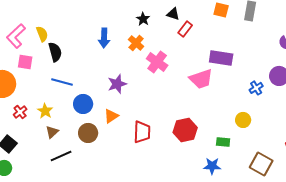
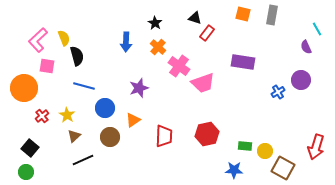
black star: (143, 19) -> (155, 23), moved
pink trapezoid: (201, 79) -> (203, 83), moved
yellow circle: (243, 120) -> (265, 151), moved

